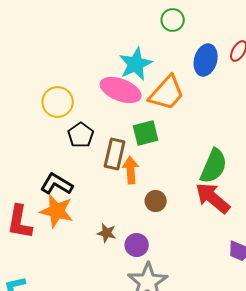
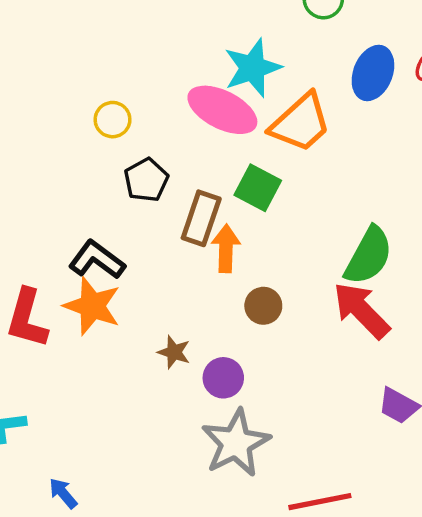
yellow circle: (58, 102) -> (113, 120), size x0.7
green square: (146, 133) -> (258, 188), turned 36

